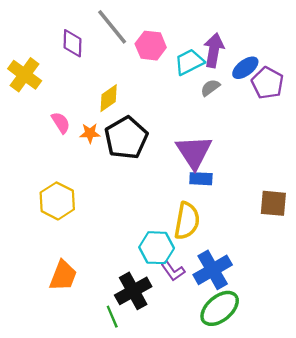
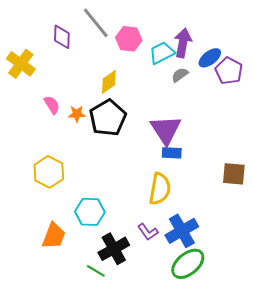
yellow diamond: (109, 98) -> (109, 82), moved
cyan hexagon: (157, 248) -> (90, 212), moved
green line: (112, 317) -> (96, 271), turned -36

